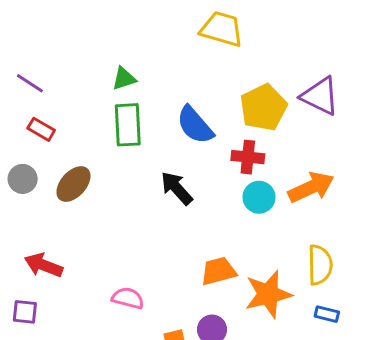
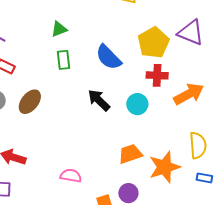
green rectangle: (128, 125) -> (64, 60), size x0.7
red cross: (248, 157) -> (157, 75), moved
cyan circle: (259, 197) -> (137, 104), moved

